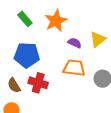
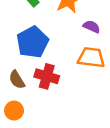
blue pentagon: (27, 55) -> (32, 42), turned -30

